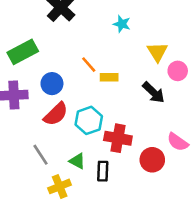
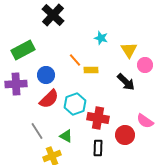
cyan star: (122, 24) -> (101, 38), moved
black rectangle: (103, 171) -> (98, 148), moved

